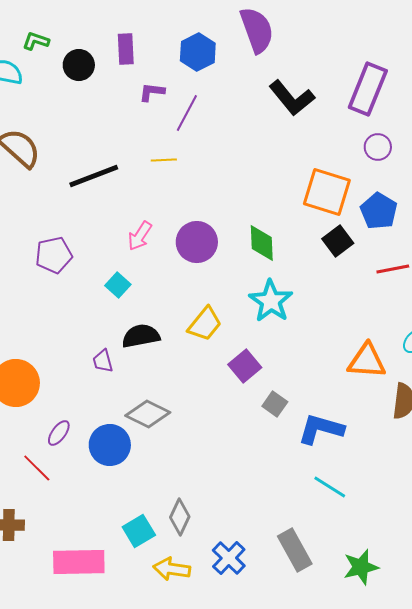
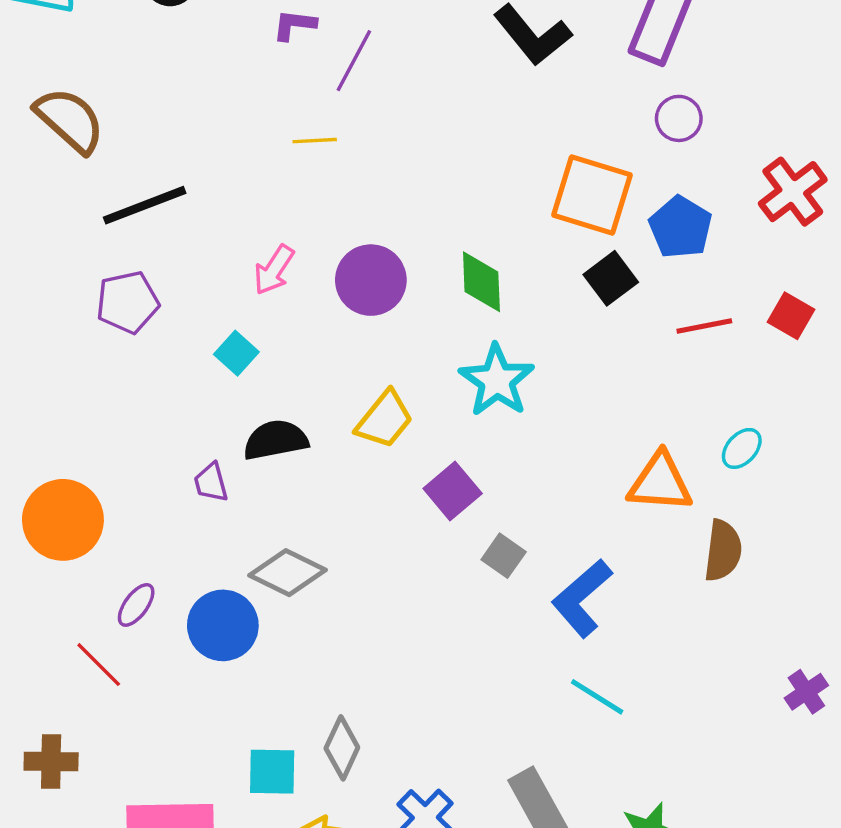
black line: (94, 176) -> (145, 205), moved
blue L-shape: (321, 429) -> (582, 598), turned -57
cyan square: (139, 531) -> (272, 772), turned 32

